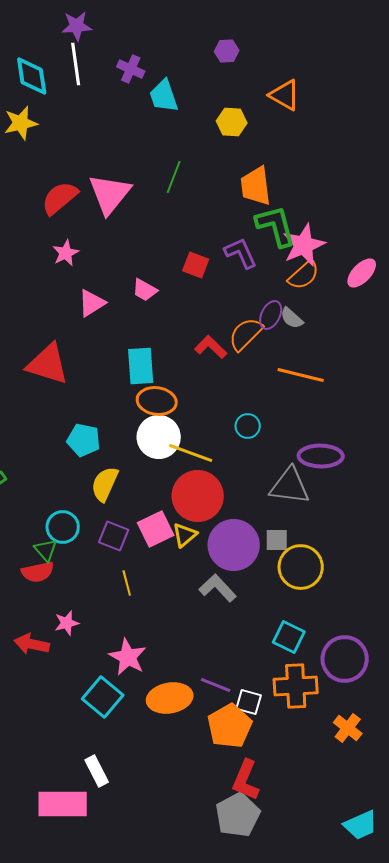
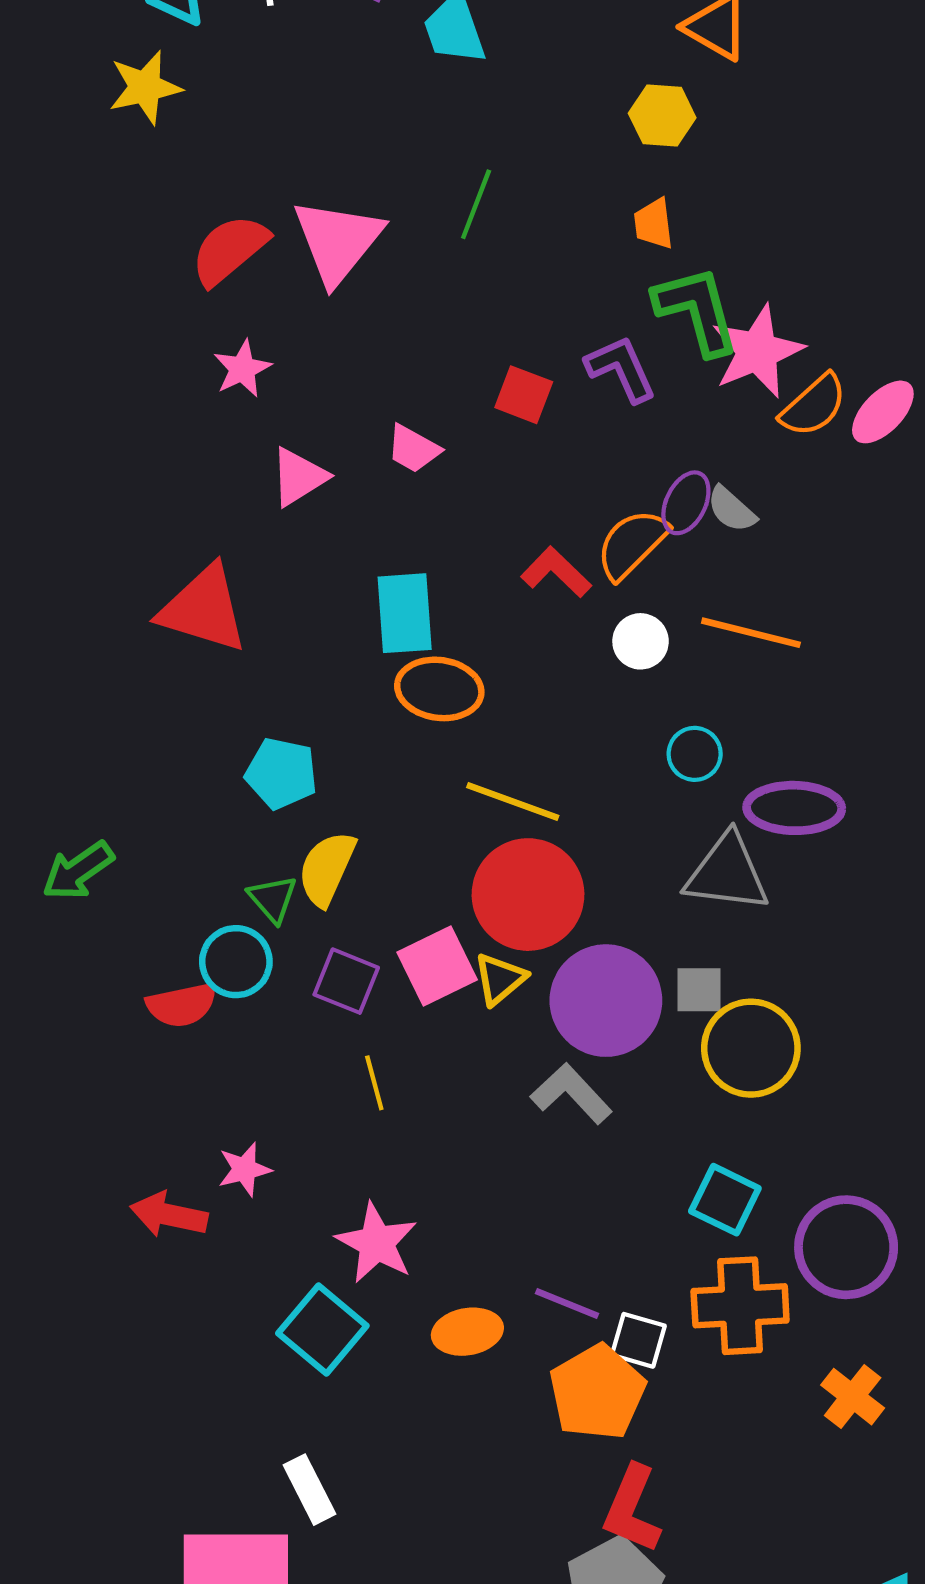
yellow hexagon: (232, 122) -> (662, 116), moved
orange trapezoid: (256, 186) -> (654, 224), size x0.6
orange semicircle: (304, 275) -> (814, 405), moved
cyan circle: (248, 426) -> (695, 754), moved
white circle: (159, 437) -> (641, 641), moved, size x0.6
green triangle: (46, 550) -> (273, 899), moved
red semicircle: (38, 572) -> (182, 1005), moved
orange ellipse: (170, 698) -> (467, 1332), size x0.7

